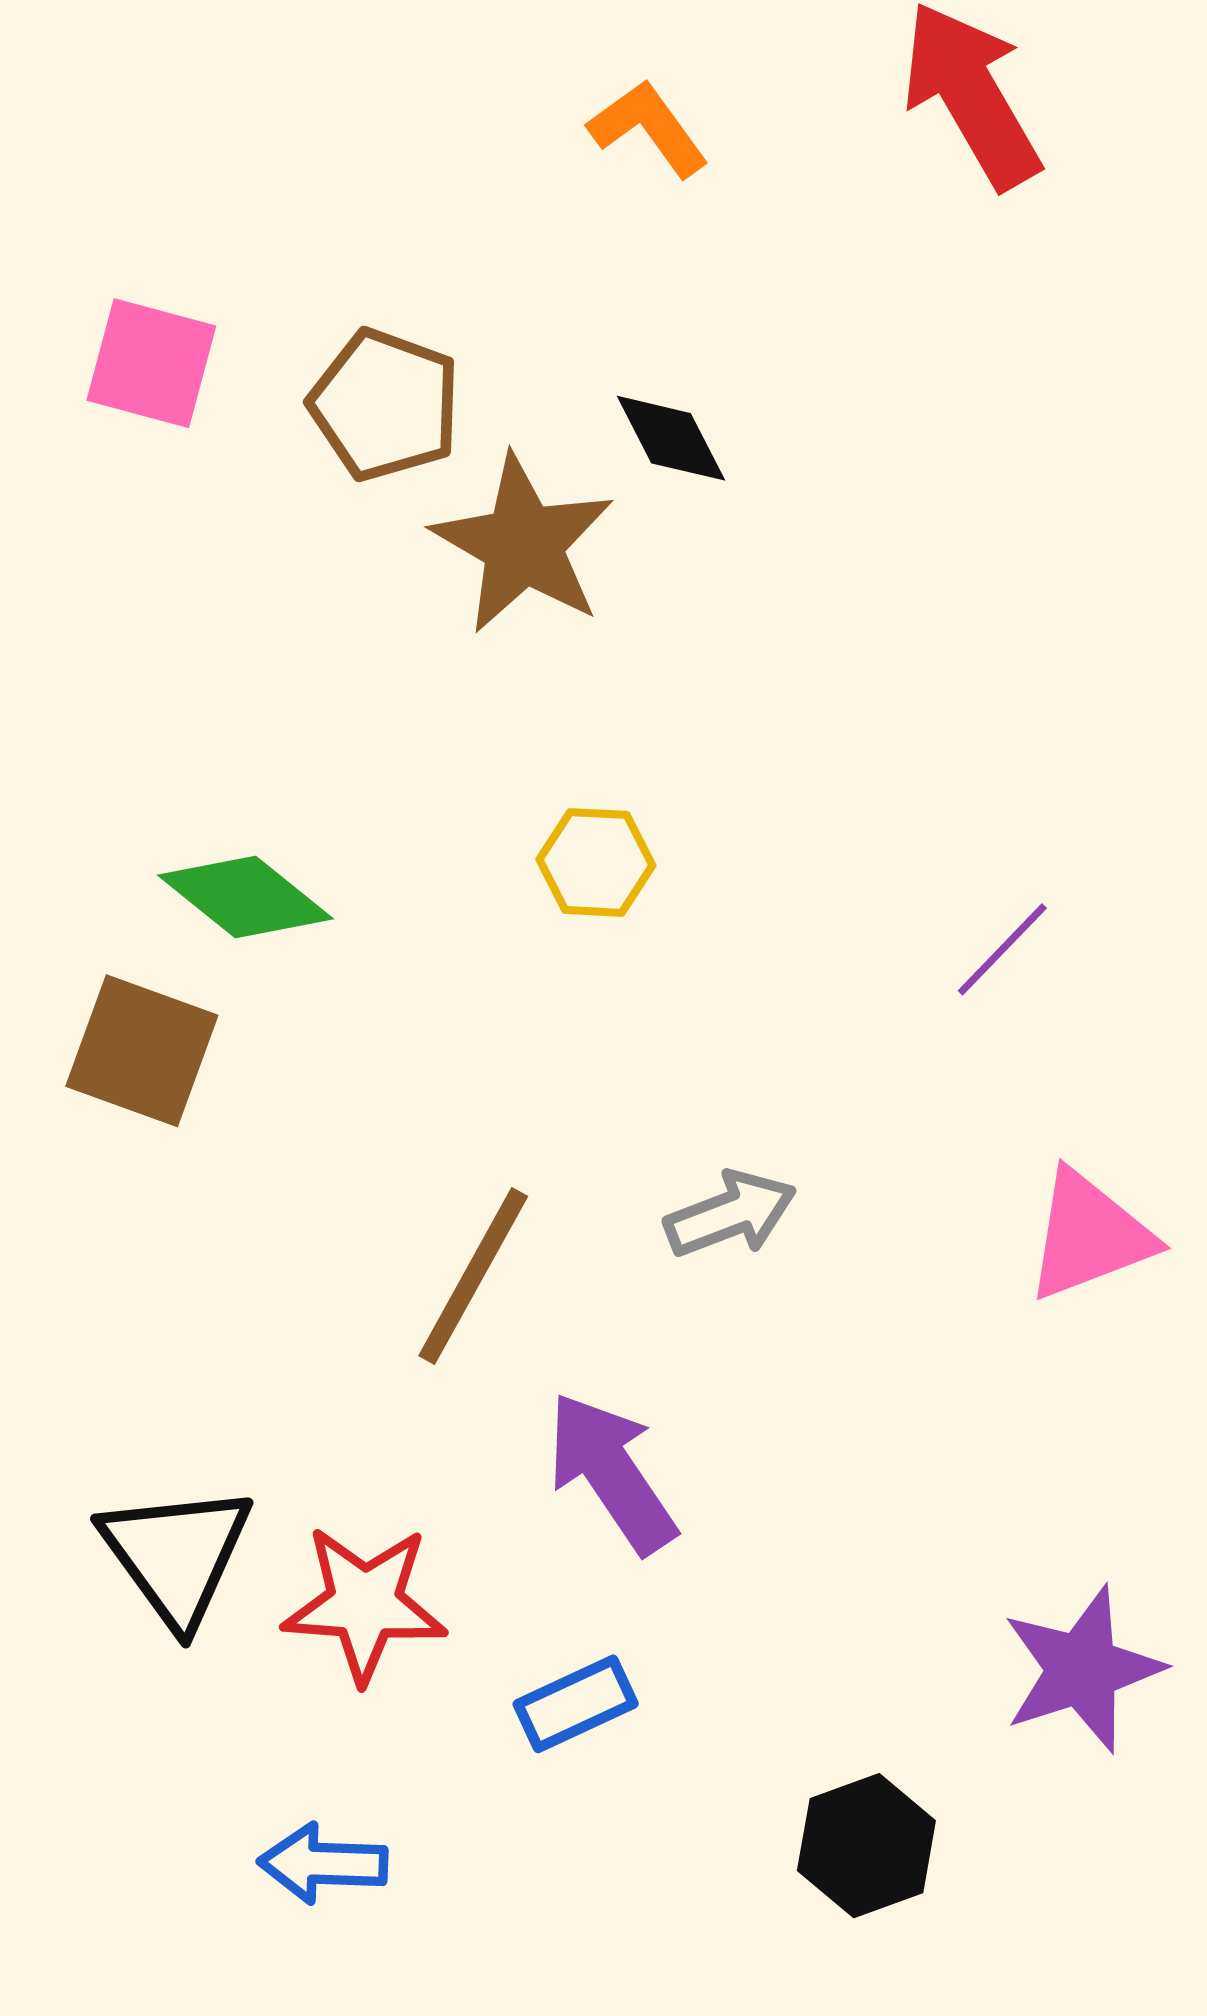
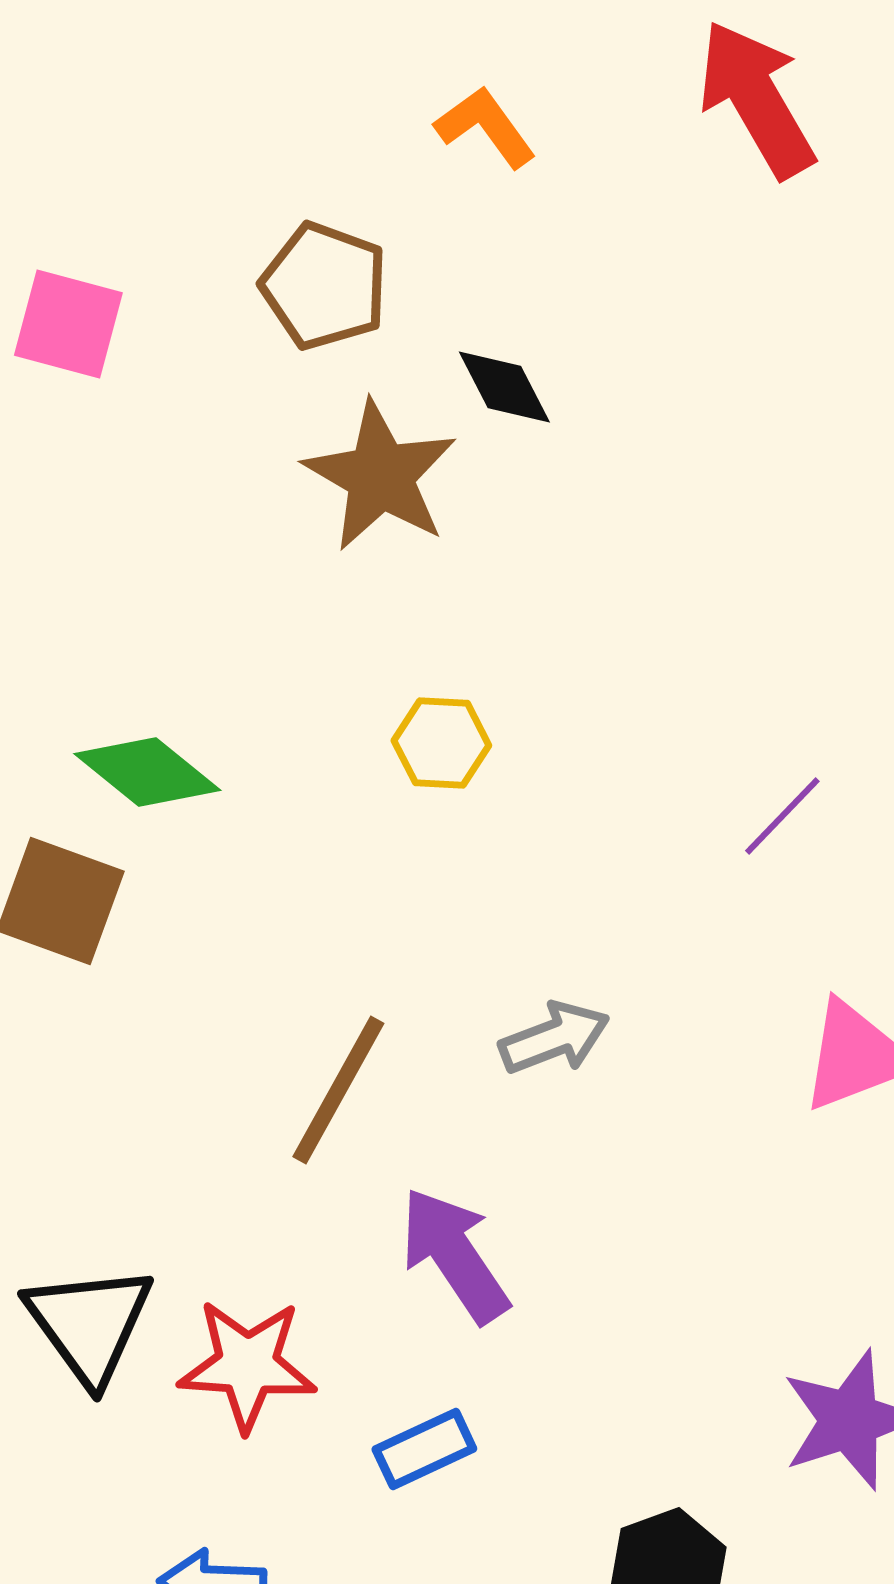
brown pentagon: (385, 405) -> (324, 286), moved

